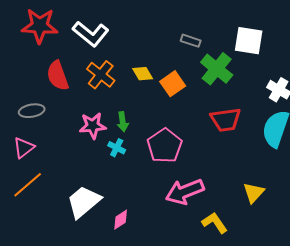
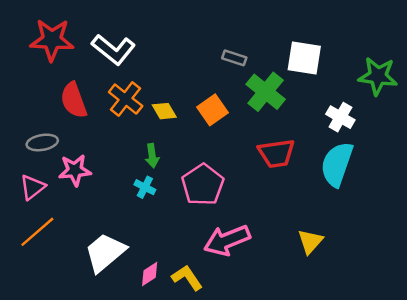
yellow diamond: (143, 74) -> (164, 111), moved
pink star: (93, 126) -> (75, 170), moved
yellow L-shape: (215, 223) -> (187, 278), moved

